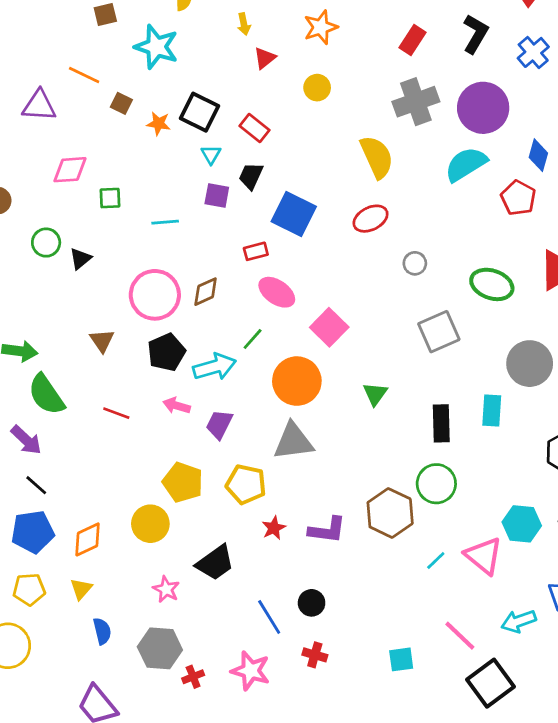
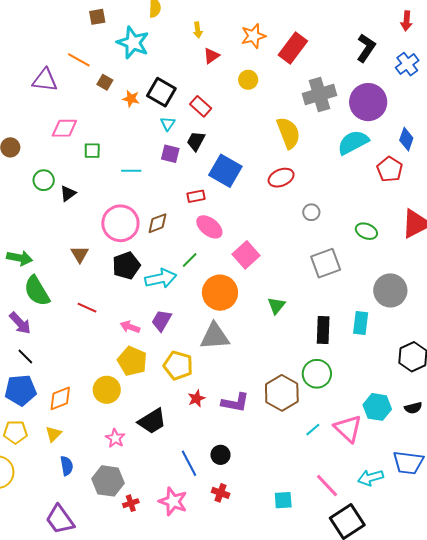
red rectangle: (413, 40) -> (293, 48), moved, size x1.4
green ellipse: (492, 284) -> (366, 231), size x0.7
pink arrow: (177, 406) -> (130, 327), moved

